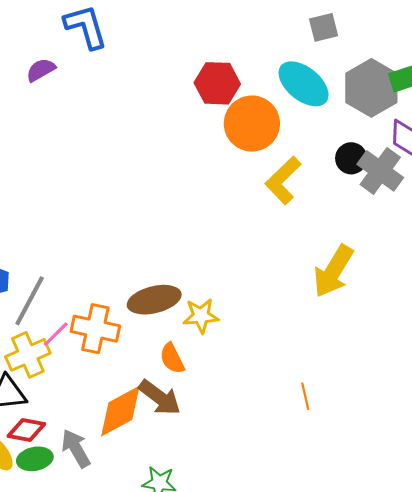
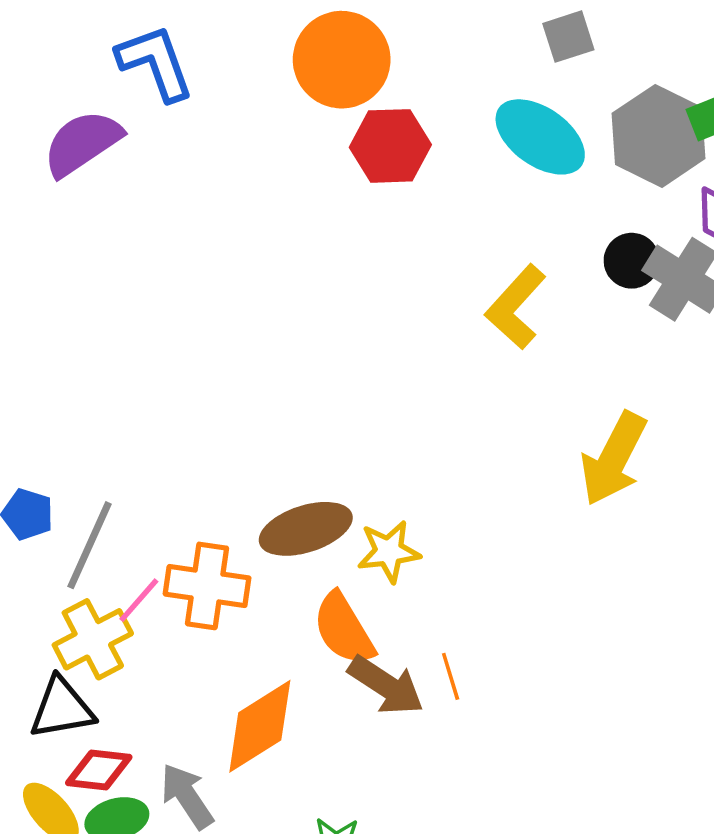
purple semicircle: (41, 70) -> (82, 143), size x1.6
orange circle: (252, 124) -> (342, 60), moved
orange semicircle: (172, 358) -> (344, 629), size x1.4
orange line: (305, 396) -> (451, 676), moved
brown arrow: (160, 398) -> (386, 685), moved

